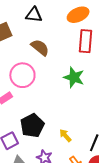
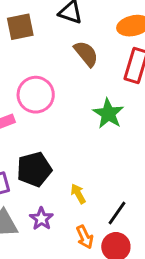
brown semicircle: (40, 47) -> (86, 54), moved

